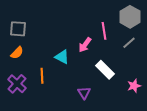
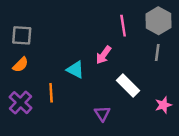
pink line: (104, 31) -> (123, 26), moved
gray line: (129, 43) -> (157, 52), turned -40

